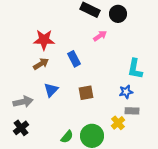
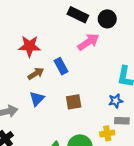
pink arrow: (100, 36) -> (88, 42), size x1.5
brown arrow: (41, 64) -> (36, 74), moved
yellow cross: (118, 123) -> (107, 133), turned 32

